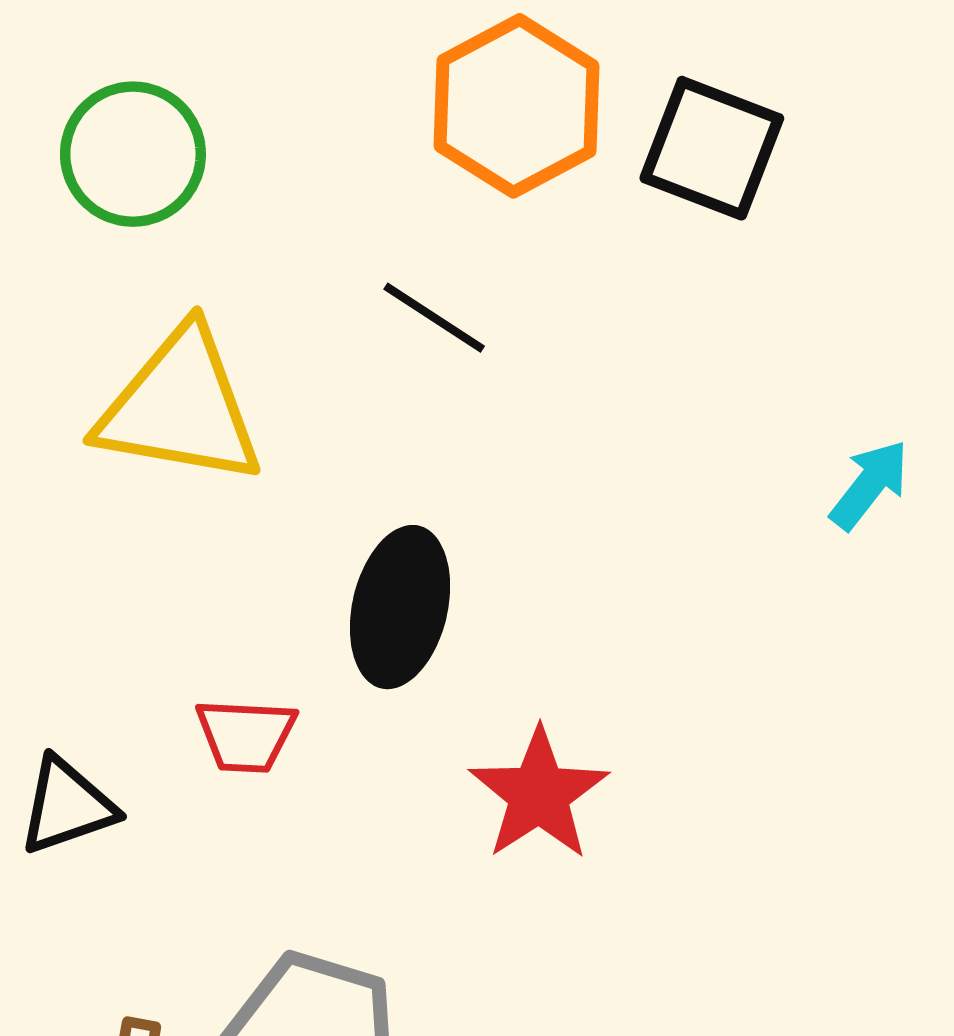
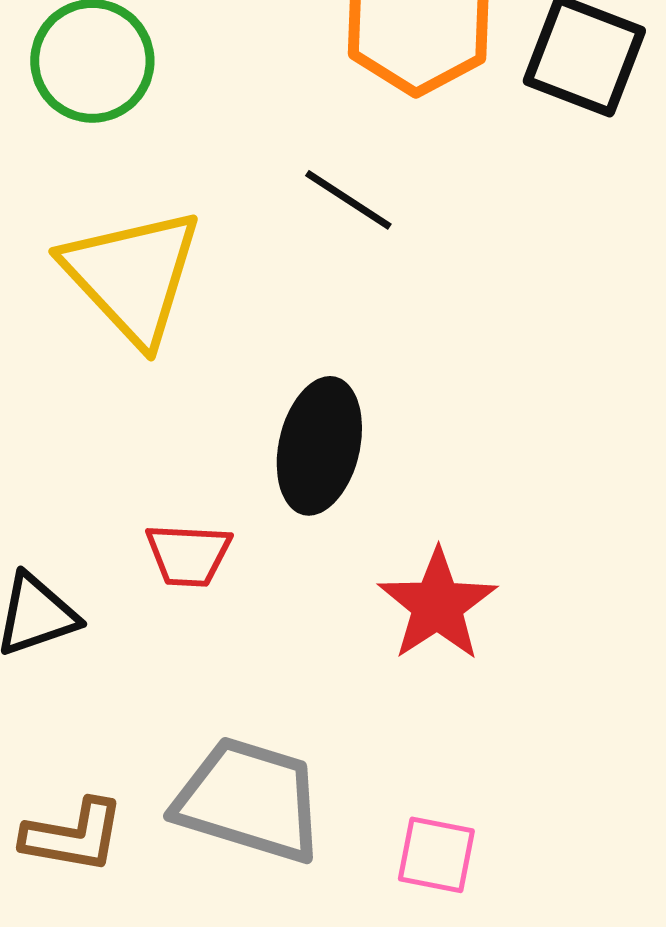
yellow triangle: (180, 407) -> (132, 276), turned 37

